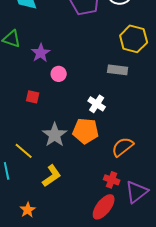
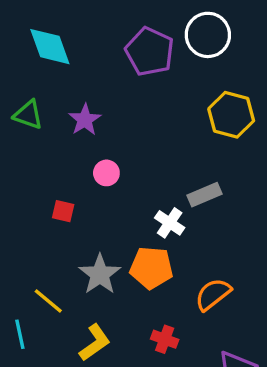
purple star: (41, 53) -> (85, 120), moved
gray rectangle: (118, 70) -> (205, 195), moved, turned -30
red cross: (112, 180) -> (165, 339), moved

